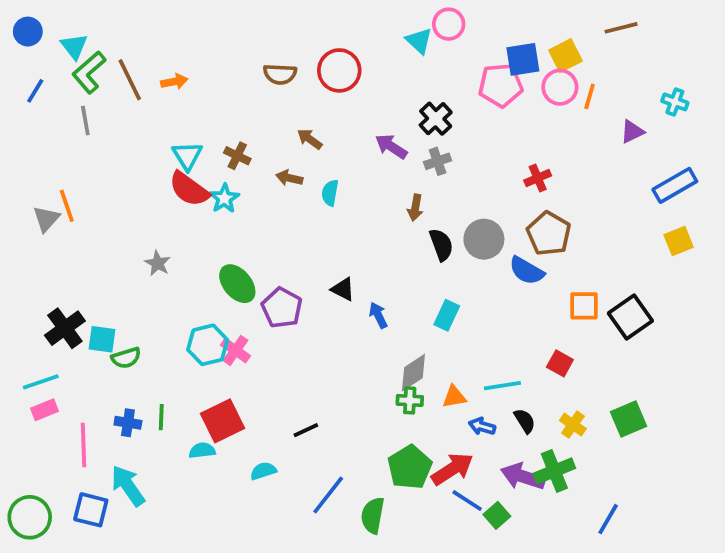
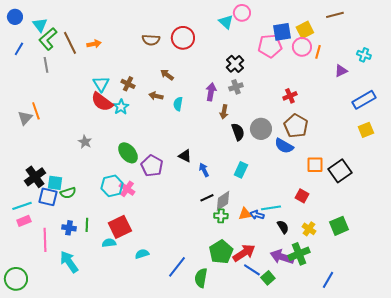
purple arrow: (391, 146) -> (211, 92), moved, turned 66
blue arrow: (482, 426) -> (257, 215), moved
black line: (306, 430) -> (207, 198), moved
blue square: (91, 510) -> (48, 197), moved

